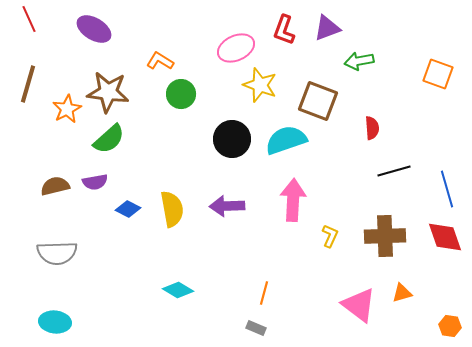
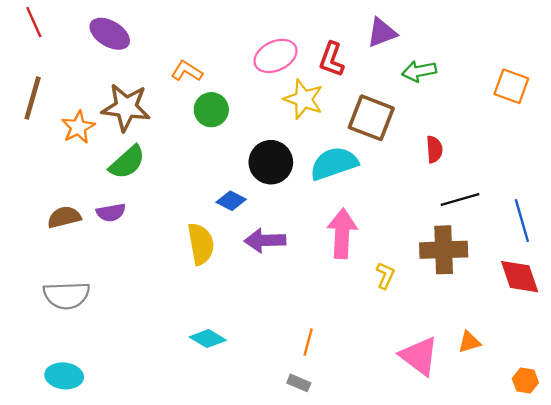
red L-shape: (284, 30) -> (332, 59), moved
blue diamond: (128, 209) -> (231, 201), moved
brown cross: (385, 236) -> (444, 250), moved

